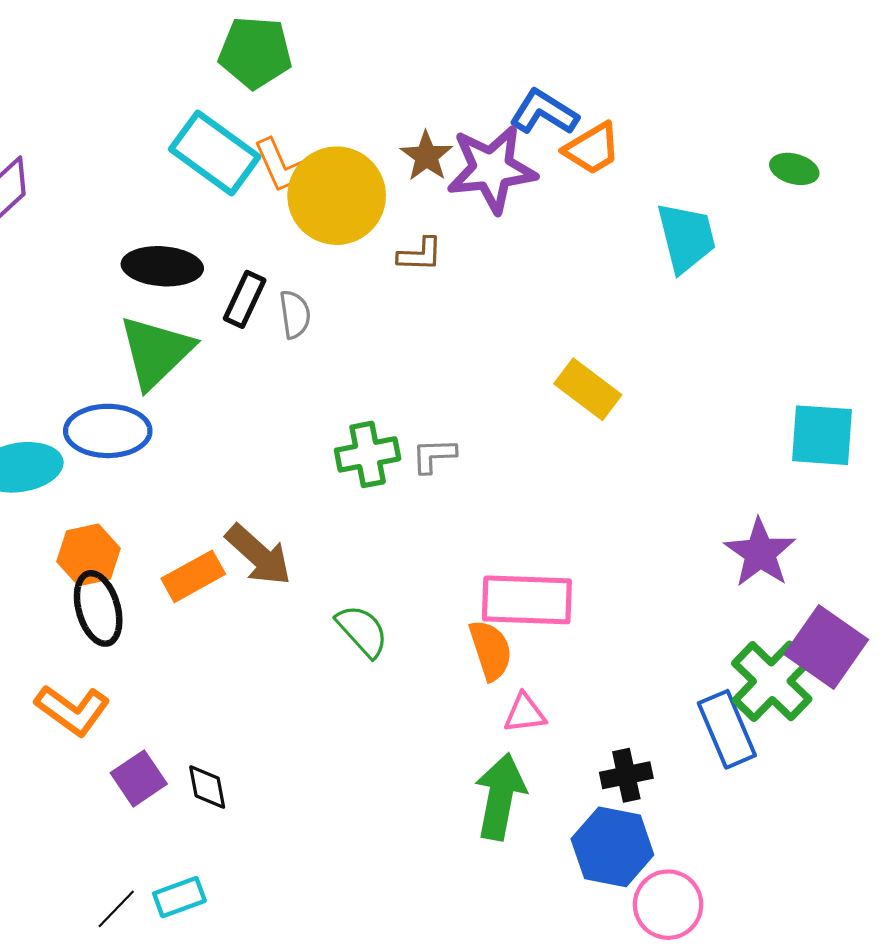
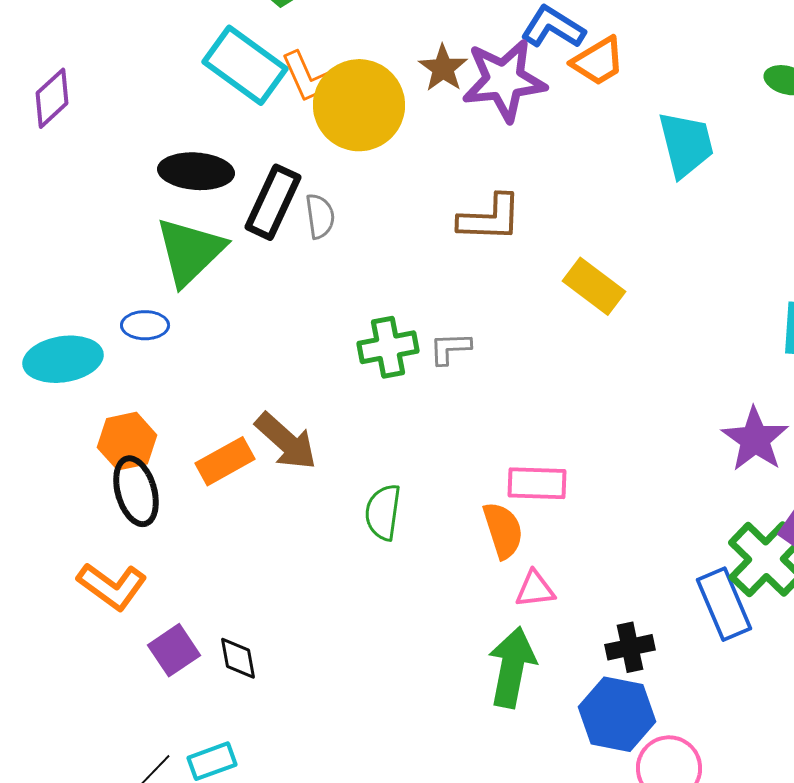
brown L-shape: (420, 254) -> (490, 218), moved, size x1.5
black rectangle: (245, 299) -> (273, 202), size x1.4
blue ellipse: (108, 431) -> (145, 325), size x0.6
pink rectangle: (527, 600) -> (537, 483), size x0.7
green semicircle: (362, 631) -> (383, 512), turned -130

